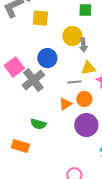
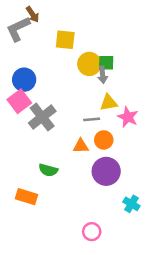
green square: (85, 10) -> (106, 63), moved
yellow square: (40, 18) -> (65, 40), moved
blue circle: (47, 58) -> (24, 80), moved
orange triangle: (65, 104) -> (81, 146), turned 32

